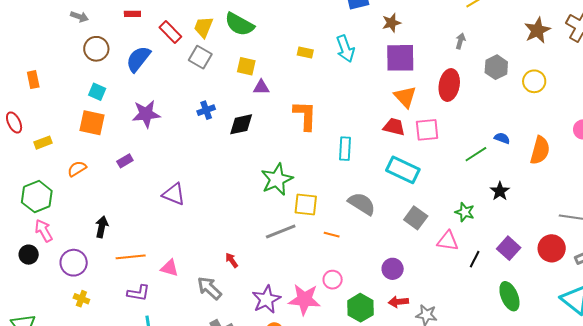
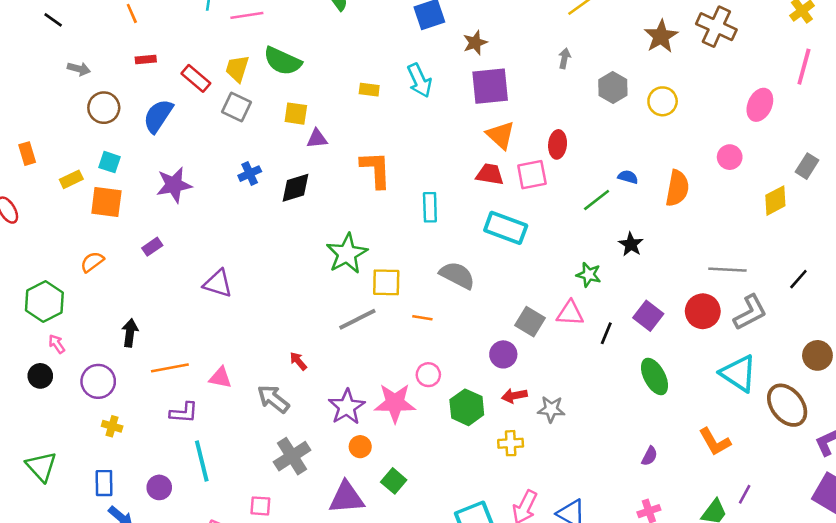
red ellipse: (449, 85) -> (558, 144), moved, size x0.7
yellow rectangle: (43, 143) -> (71, 179), moved
gray square: (416, 218) -> (530, 322), moved
pink arrow: (44, 231) -> (57, 344), size x0.7

